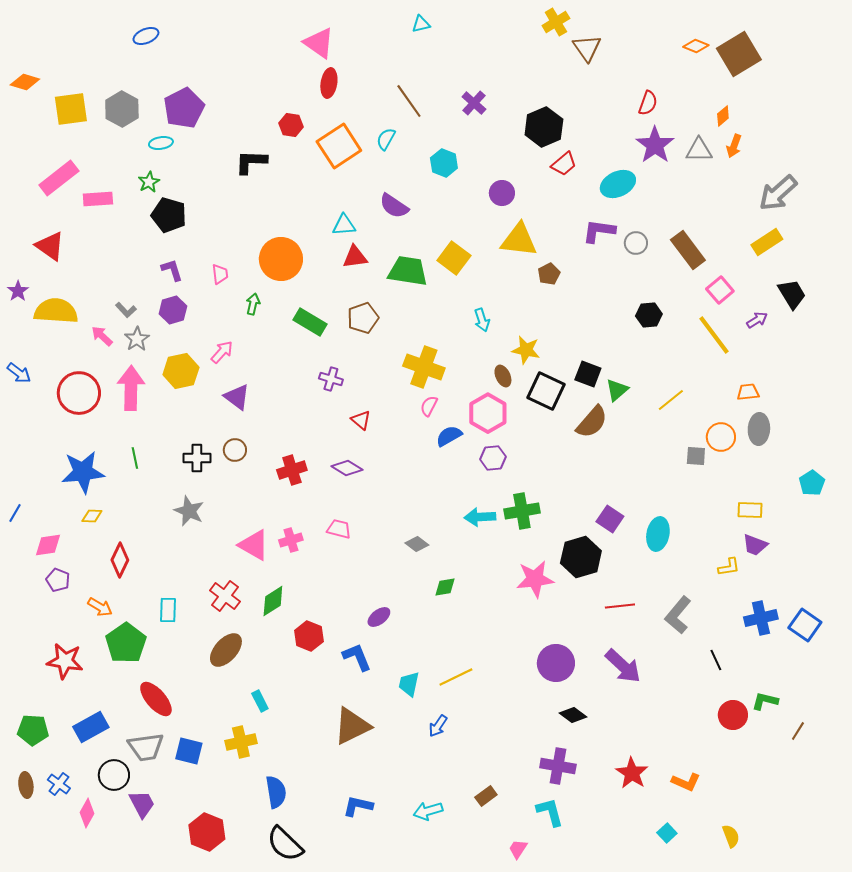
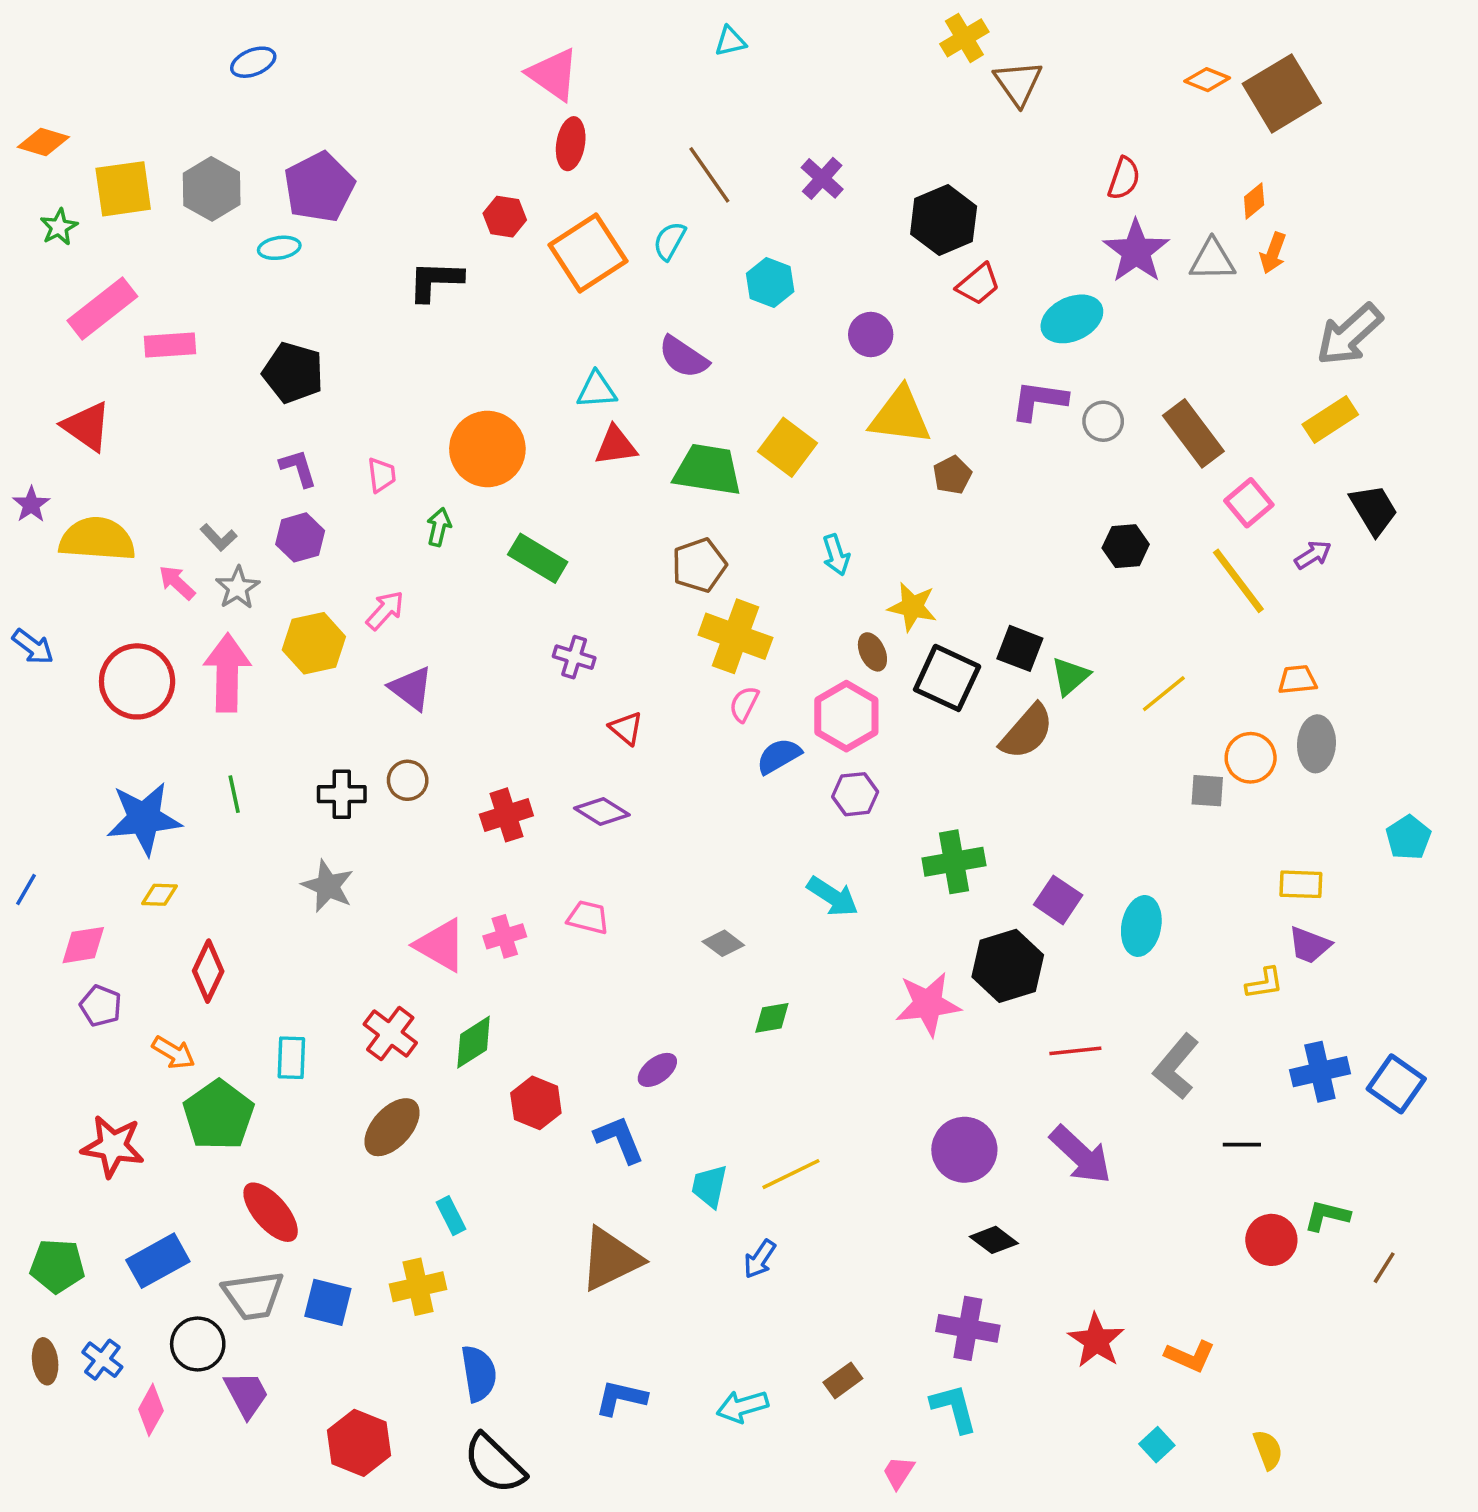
green star: (149, 182) -> (59, 227), moved
brown pentagon: (363, 318) -> (699, 565), moved
green cross: (522, 511) -> (954, 862), moved
cyan arrow: (480, 517) -> (833, 896), turned -144
black line: (716, 660) -> (1242, 1145), turned -65

